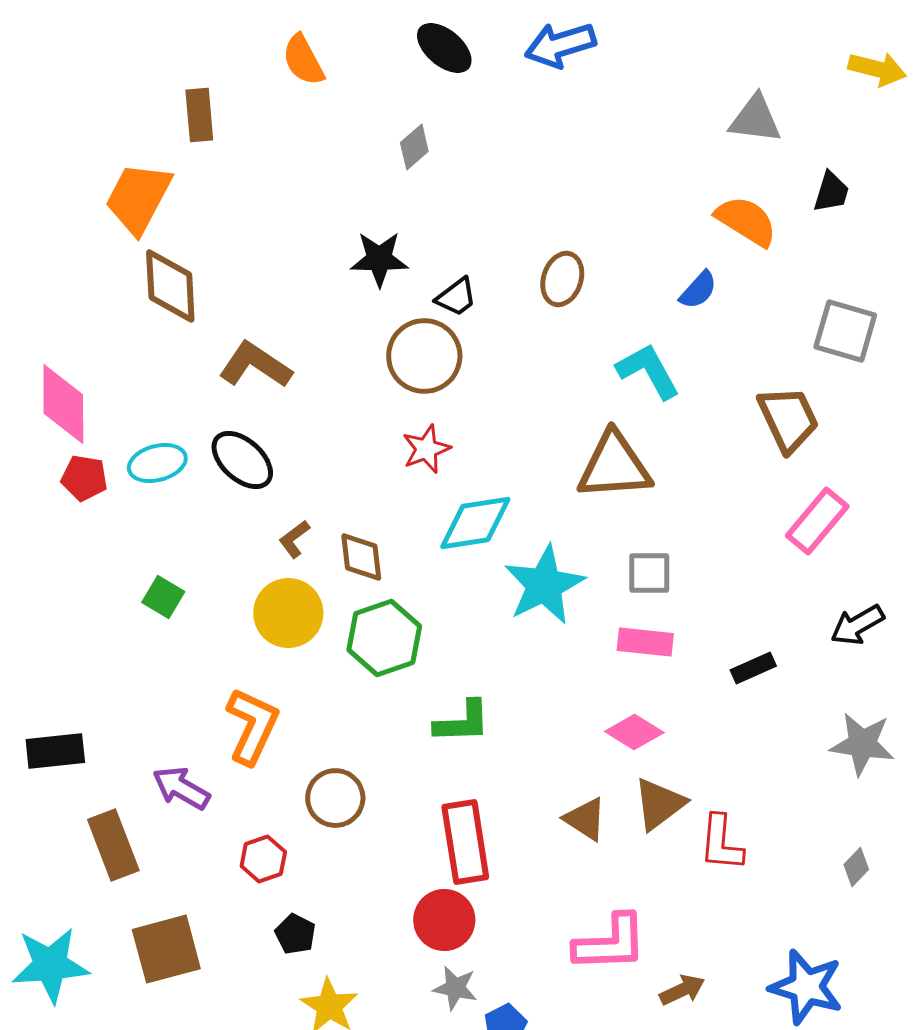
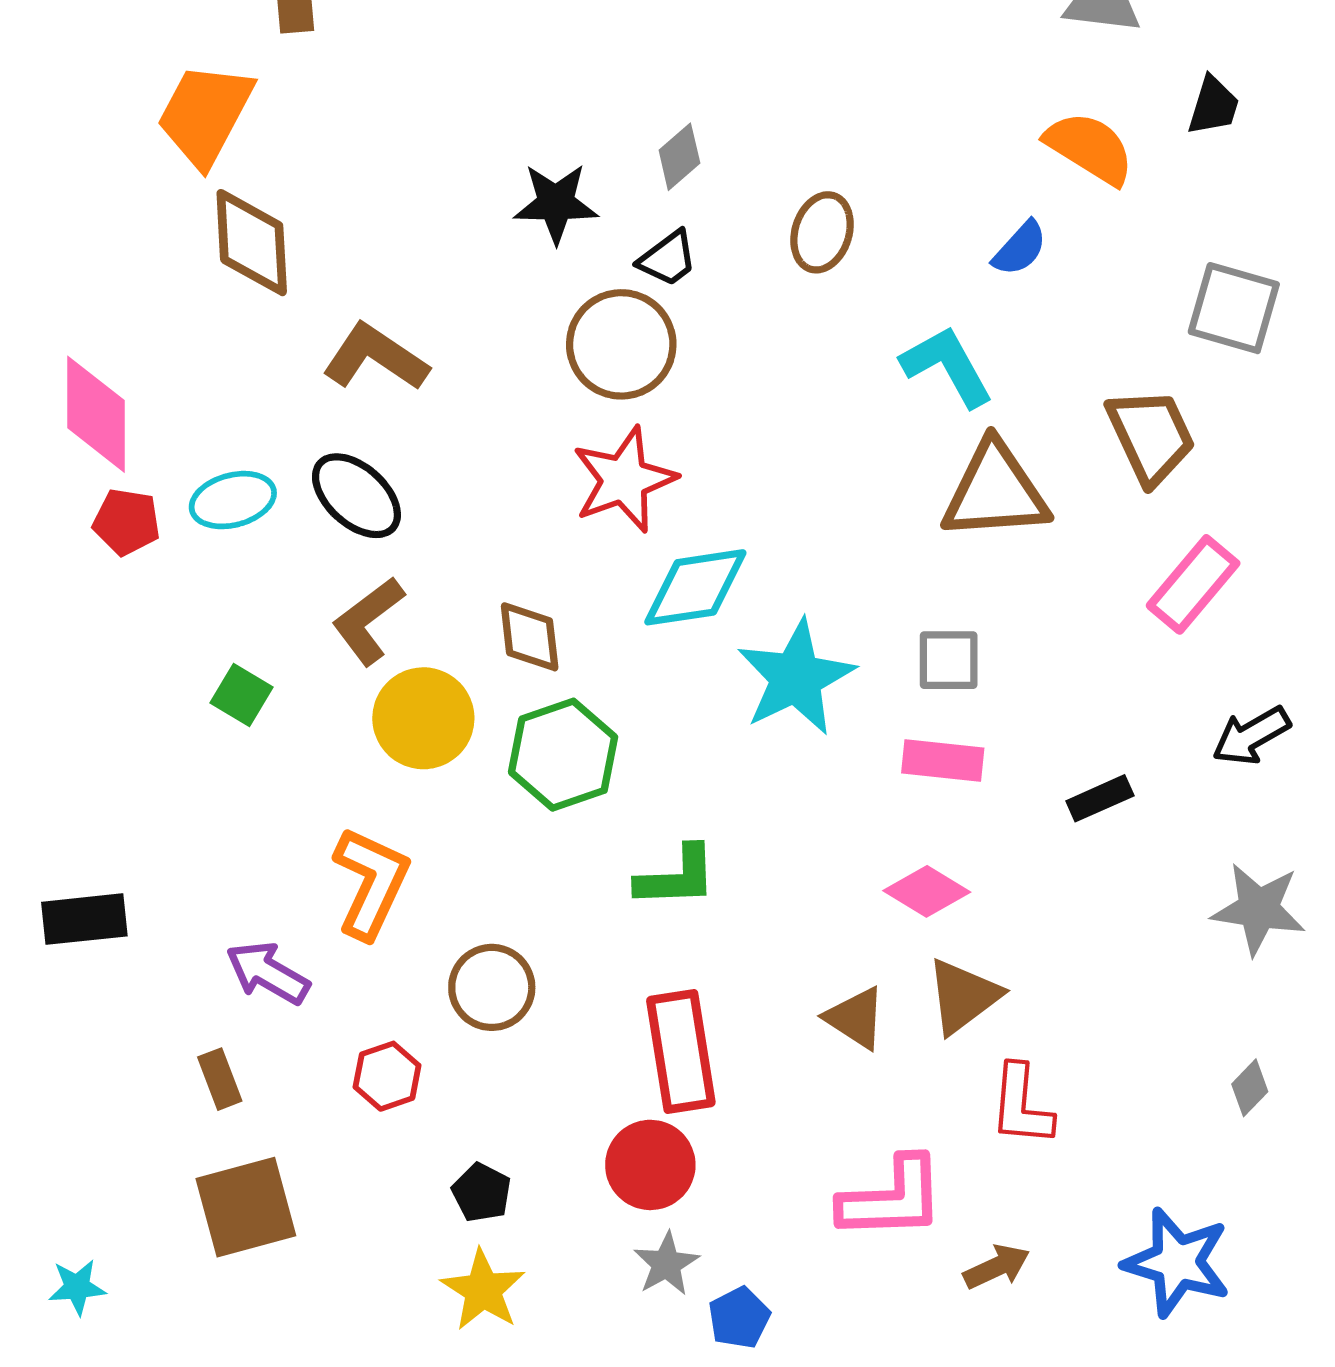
gray diamond: (414, 147) -> (679, 157), moved
red star: (426, 449) -> (624, 480), size x1.5
brown triangle: (614, 466) -> (995, 491), moved
brown L-shape: (294, 539) -> (368, 621), moved, size x1.6
red L-shape: (721, 843) -> (1021, 1105), moved
brown rectangle: (113, 845) -> (220, 1079), moved, size x0.6
black pentagon: (295, 934) -> (482, 1193), moved
cyan star: (50, 965) -> (77, 1287), moved, size x0.5
gray star: (455, 988) -> (666, 1264), turned 30

